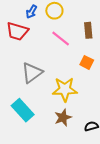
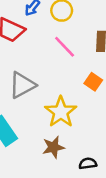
yellow star: (65, 89) -> (61, 112), turned 30

